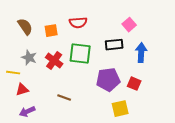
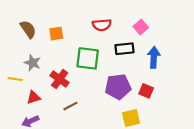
red semicircle: (78, 23) -> (102, 25), moved
red cross: (54, 61) -> (60, 79), moved
red triangle: (22, 90) -> (34, 97), moved
brown line: (64, 98) -> (70, 106), turned -48

